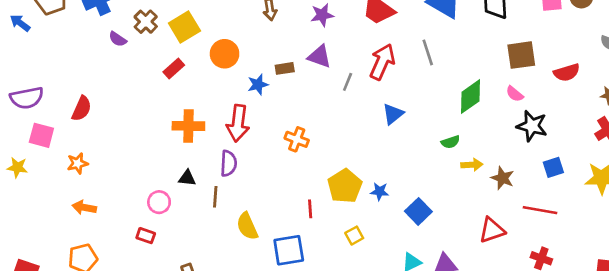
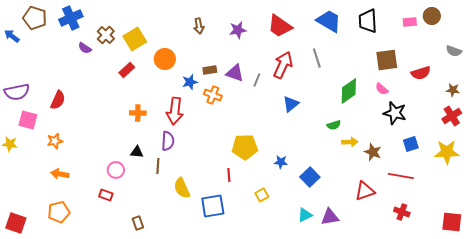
purple triangle: (319, 56) -> (235, 73), moved
orange cross: (188, 126) -> (138, 113), size x0.7
orange cross: (297, 139) -> (213, 95), moved
yellow pentagon: (345, 186) -> (245, 147), moved, turned 30

